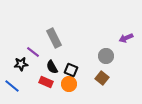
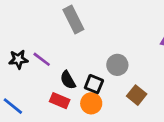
gray rectangle: (54, 38) -> (73, 19), moved
gray circle: (106, 56) -> (117, 65), moved
black star: (21, 64) -> (18, 59), moved

